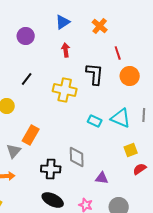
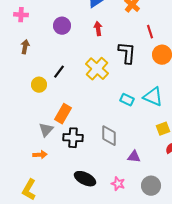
purple circle: (26, 36) -> (62, 26), moved
black line: (27, 79) -> (59, 72), moved
yellow cross: (65, 90) -> (97, 69), turned 30
black cross: (51, 169) -> (73, 138), moved

